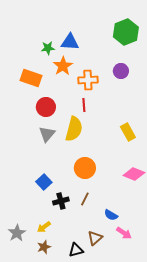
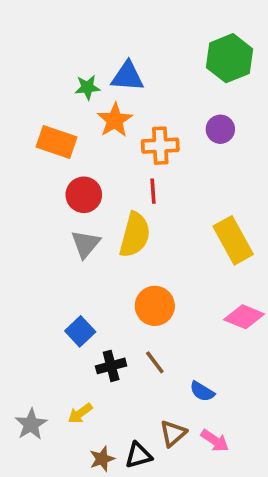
yellow rectangle: (128, 132) -> (233, 240), size x1.4
brown line: (85, 199) -> (155, 362), turned -64
pink arrow: (124, 233) -> (215, 441), moved
brown star: (44, 247) -> (102, 459), moved

